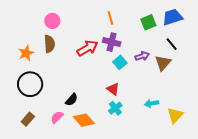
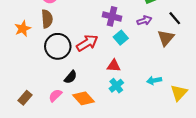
red arrow: (87, 48) -> (87, 43), moved
purple arrow: (142, 56) -> (144, 20), moved
black circle: (30, 84) -> (58, 46), moved
red triangle: (113, 89) -> (114, 66), turned -32

